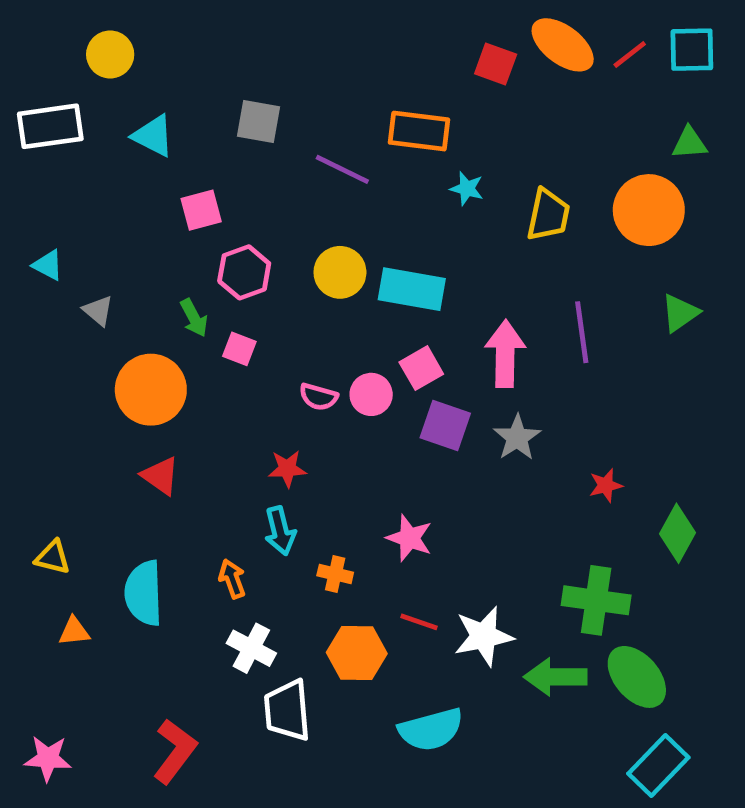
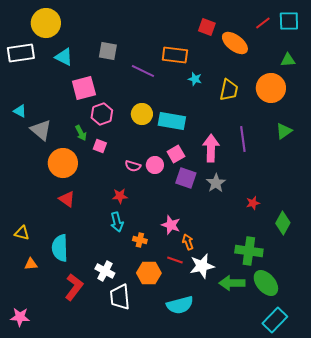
orange ellipse: (563, 45) -> (235, 43), moved
yellow circle: (110, 54) -> (46, 23), size x1.5
pink square: (201, 210) -> (84, 88), size x1.4
gray triangle: (98, 311) -> (41, 130), size x1.6
orange arrow: (232, 579) -> (188, 242), moved
red L-shape: (175, 751) -> (74, 287), moved

